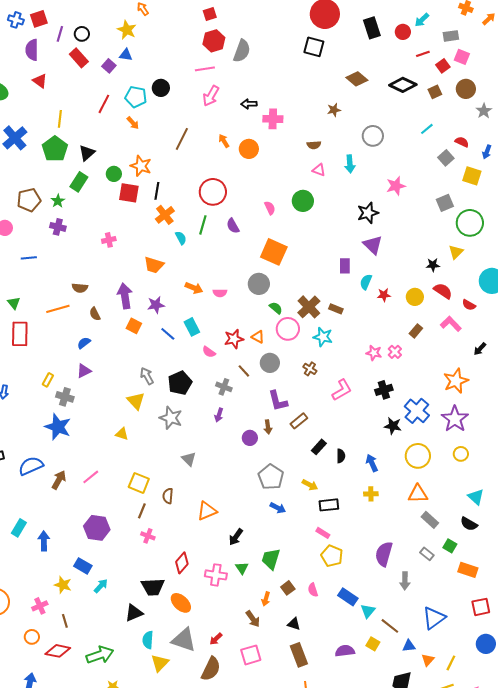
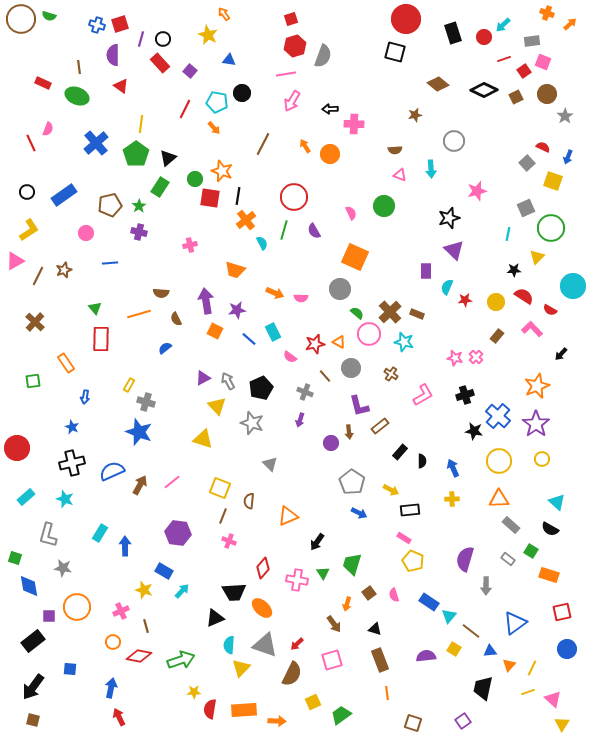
blue triangle: (126, 55) -> (229, 60), moved
cyan line: (427, 129) -> (508, 234), moved, turned -40
purple triangle: (84, 371) -> (203, 378), moved
yellow triangle: (122, 434) -> (203, 439), size x1.5

